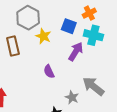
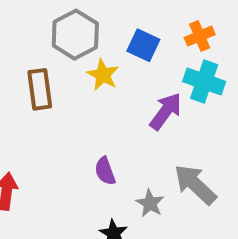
blue square: (69, 26) -> (143, 45), moved
purple semicircle: (49, 71) -> (105, 171), moved

